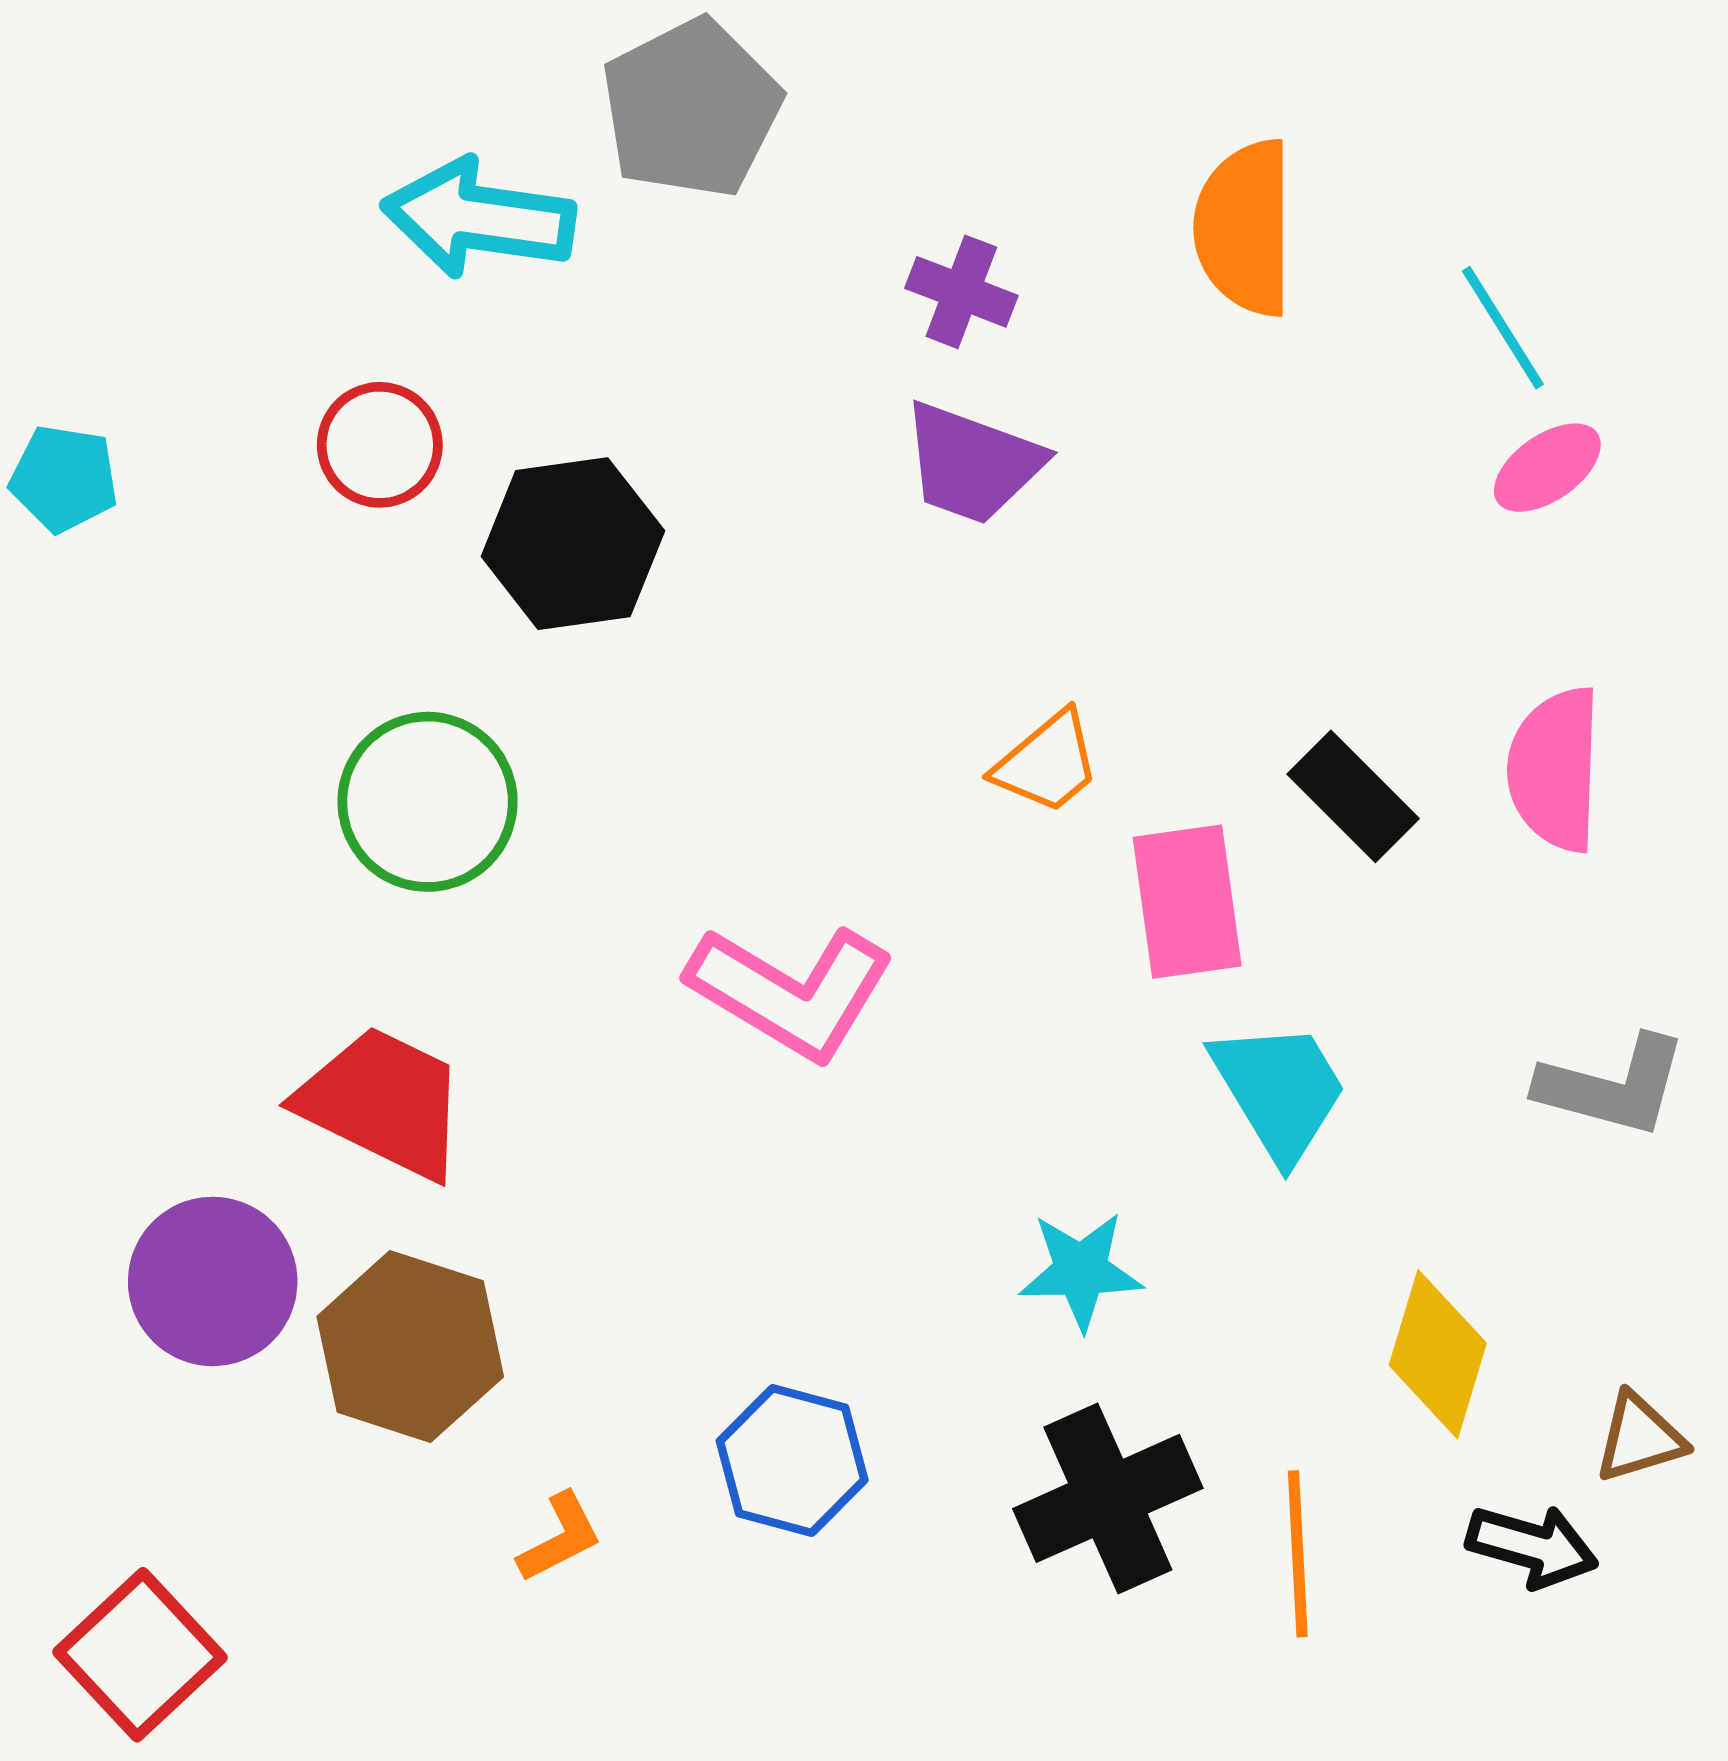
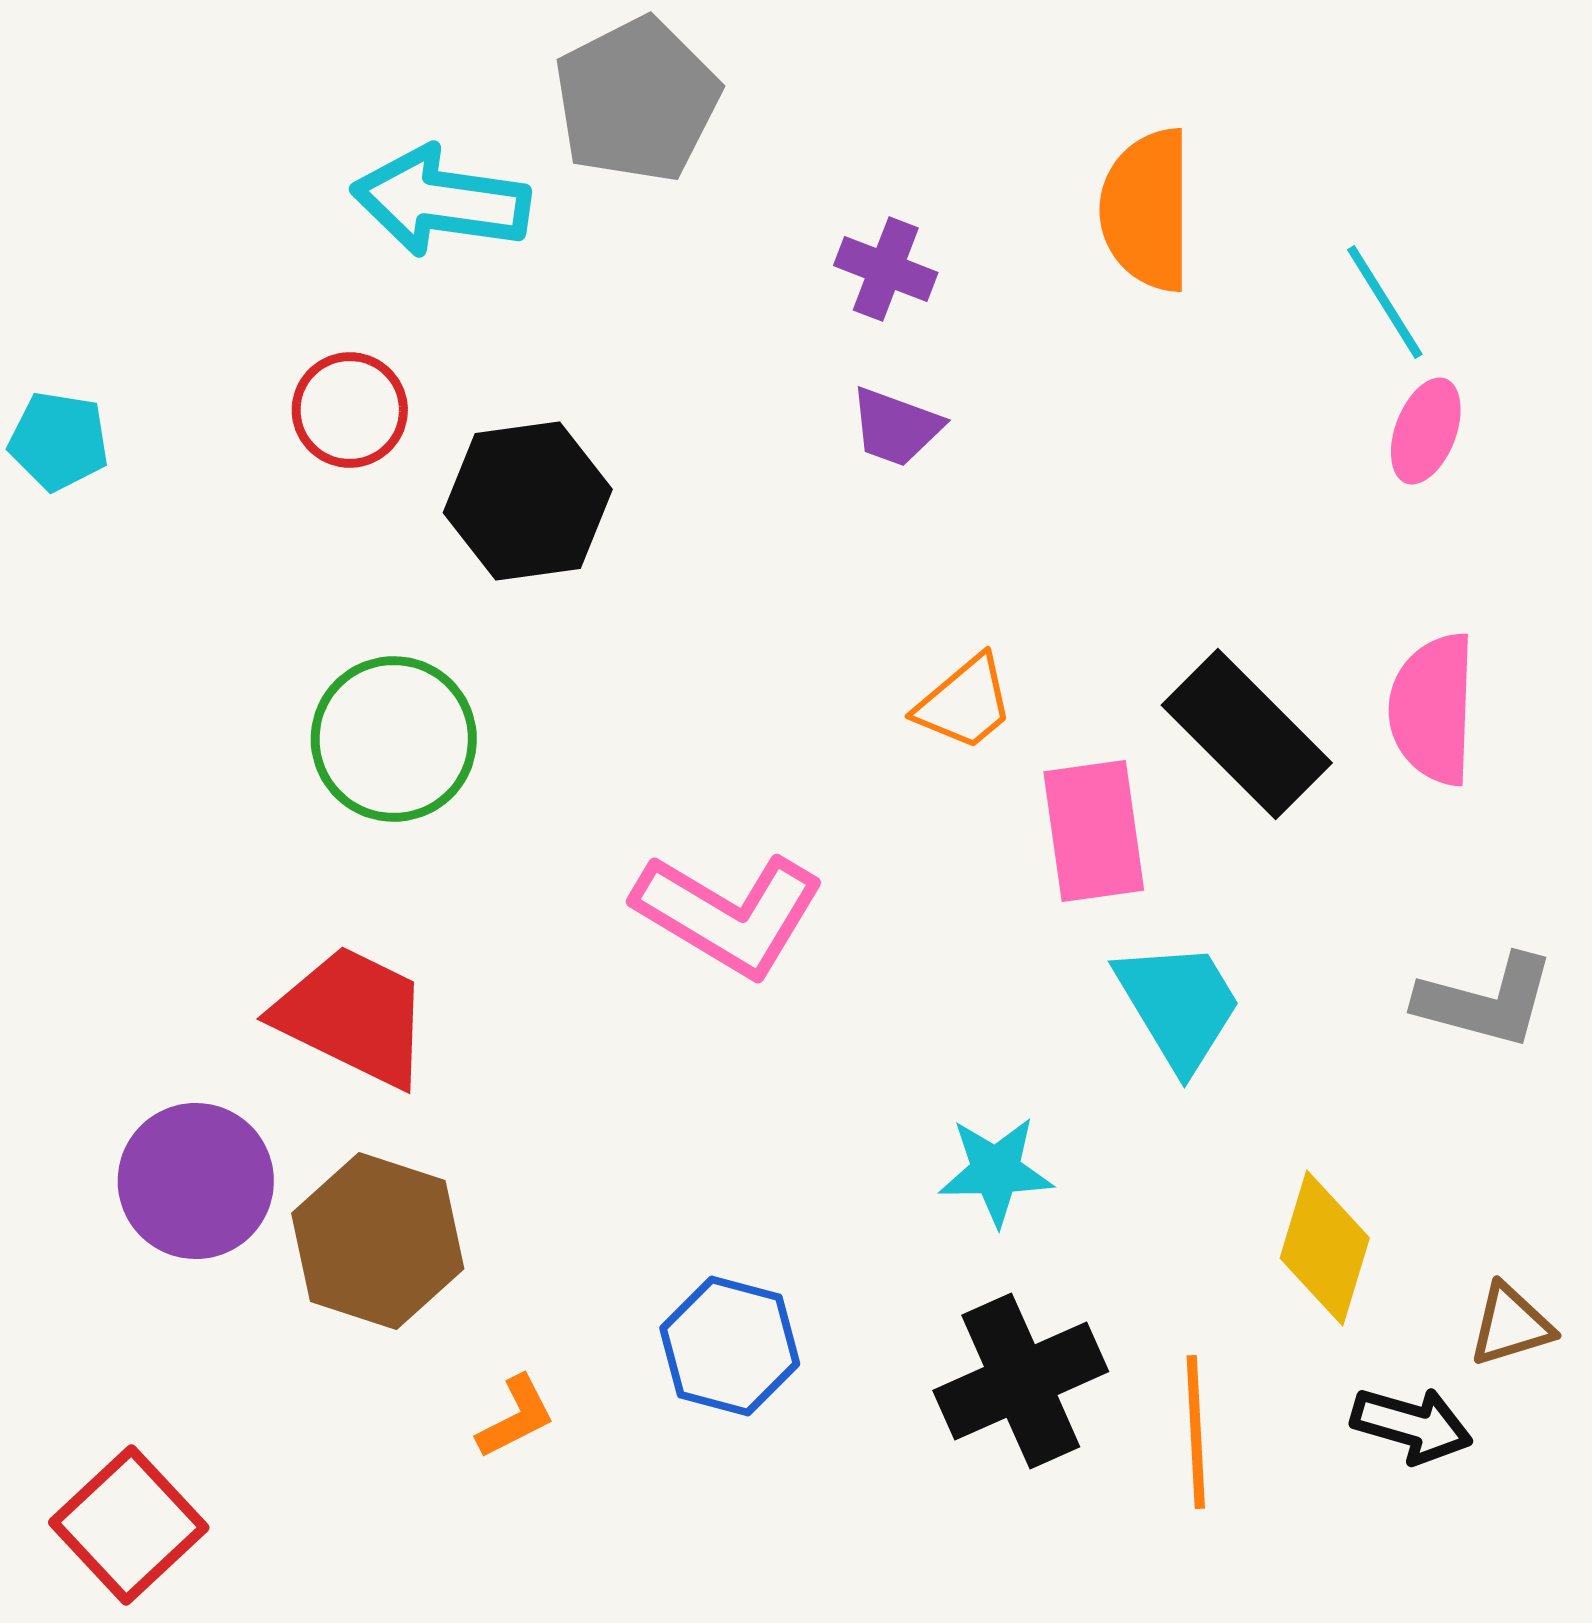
purple trapezoid: (972, 463) -> (896, 427), size x0.7
pink ellipse: (1547, 468) -> (1426, 431), turned -34
black rectangle: (1353, 796) -> (1247, 734), size x1.4

